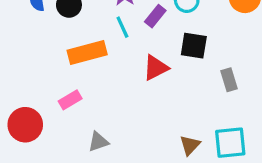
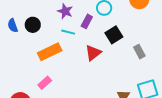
cyan line: (122, 27) -> (68, 32), turned -40
black square: (194, 46) -> (114, 35), turned -30

